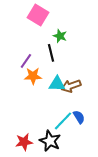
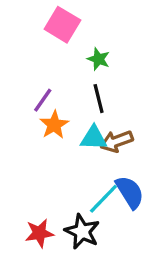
black line: (51, 53) -> (99, 99), moved
orange star: (33, 76) -> (54, 125), turned -30
blue semicircle: (79, 117) -> (130, 192), size x1.5

